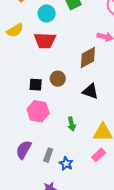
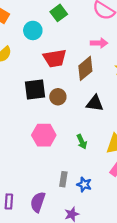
red trapezoid: (45, 40) -> (55, 58), moved
black square: (36, 85) -> (35, 89), moved, size x1.5
purple semicircle: (24, 150) -> (38, 202), moved

